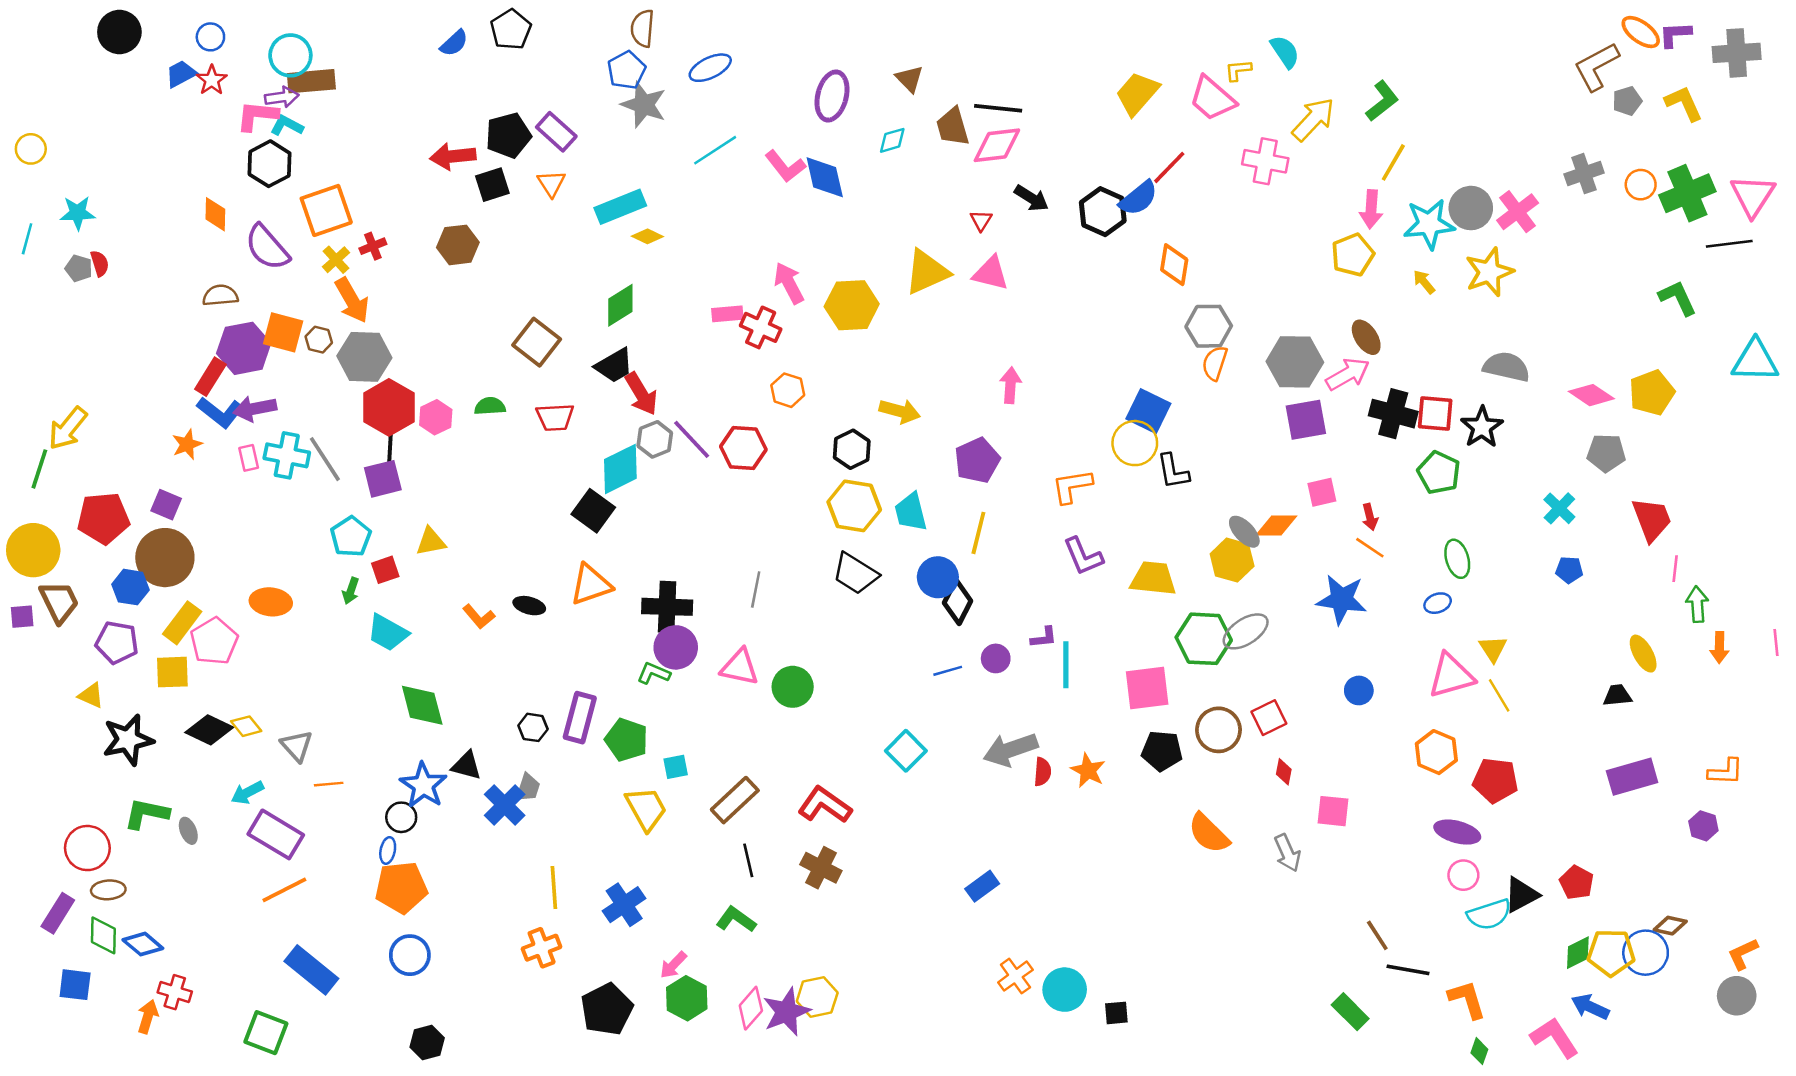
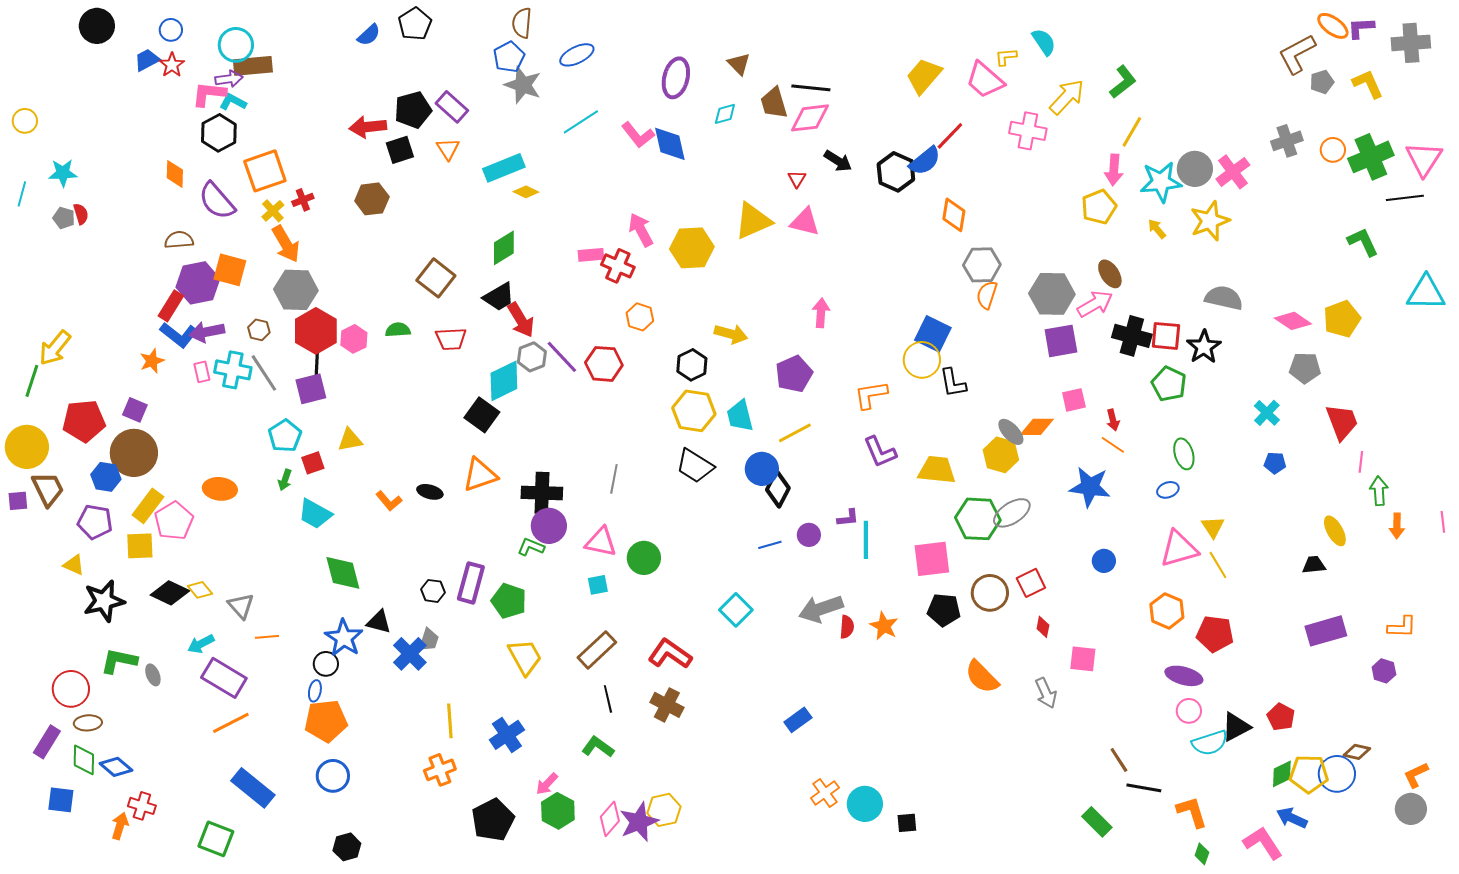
brown hexagon: (319, 340) -> (259, 330), moved
yellow line: (978, 533) -> (795, 433), turned 48
cyan square: (676, 767) -> (598, 585), moved

